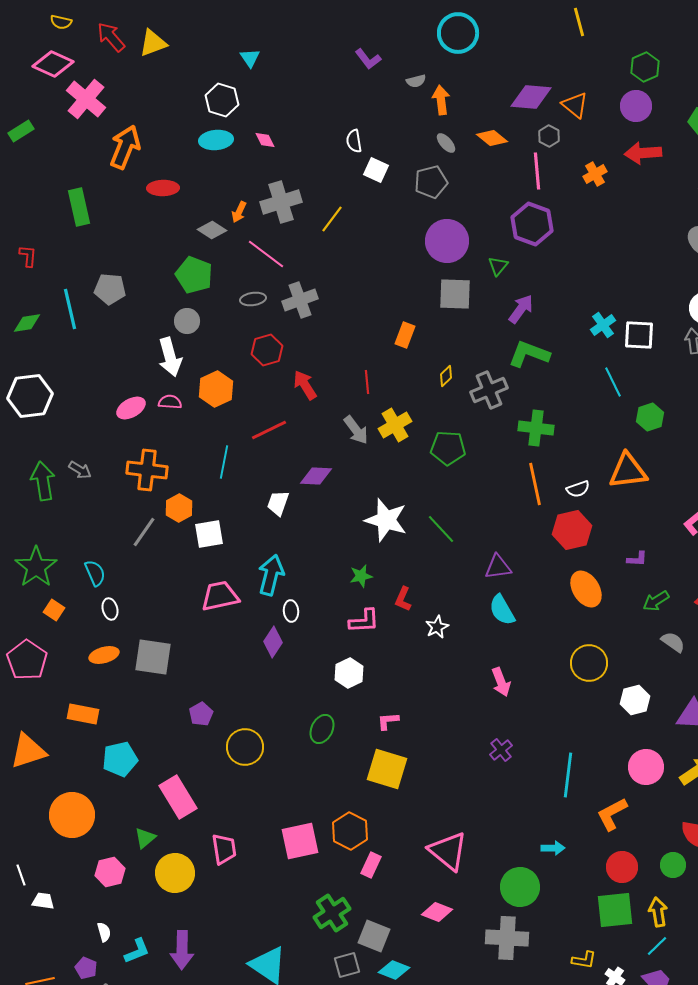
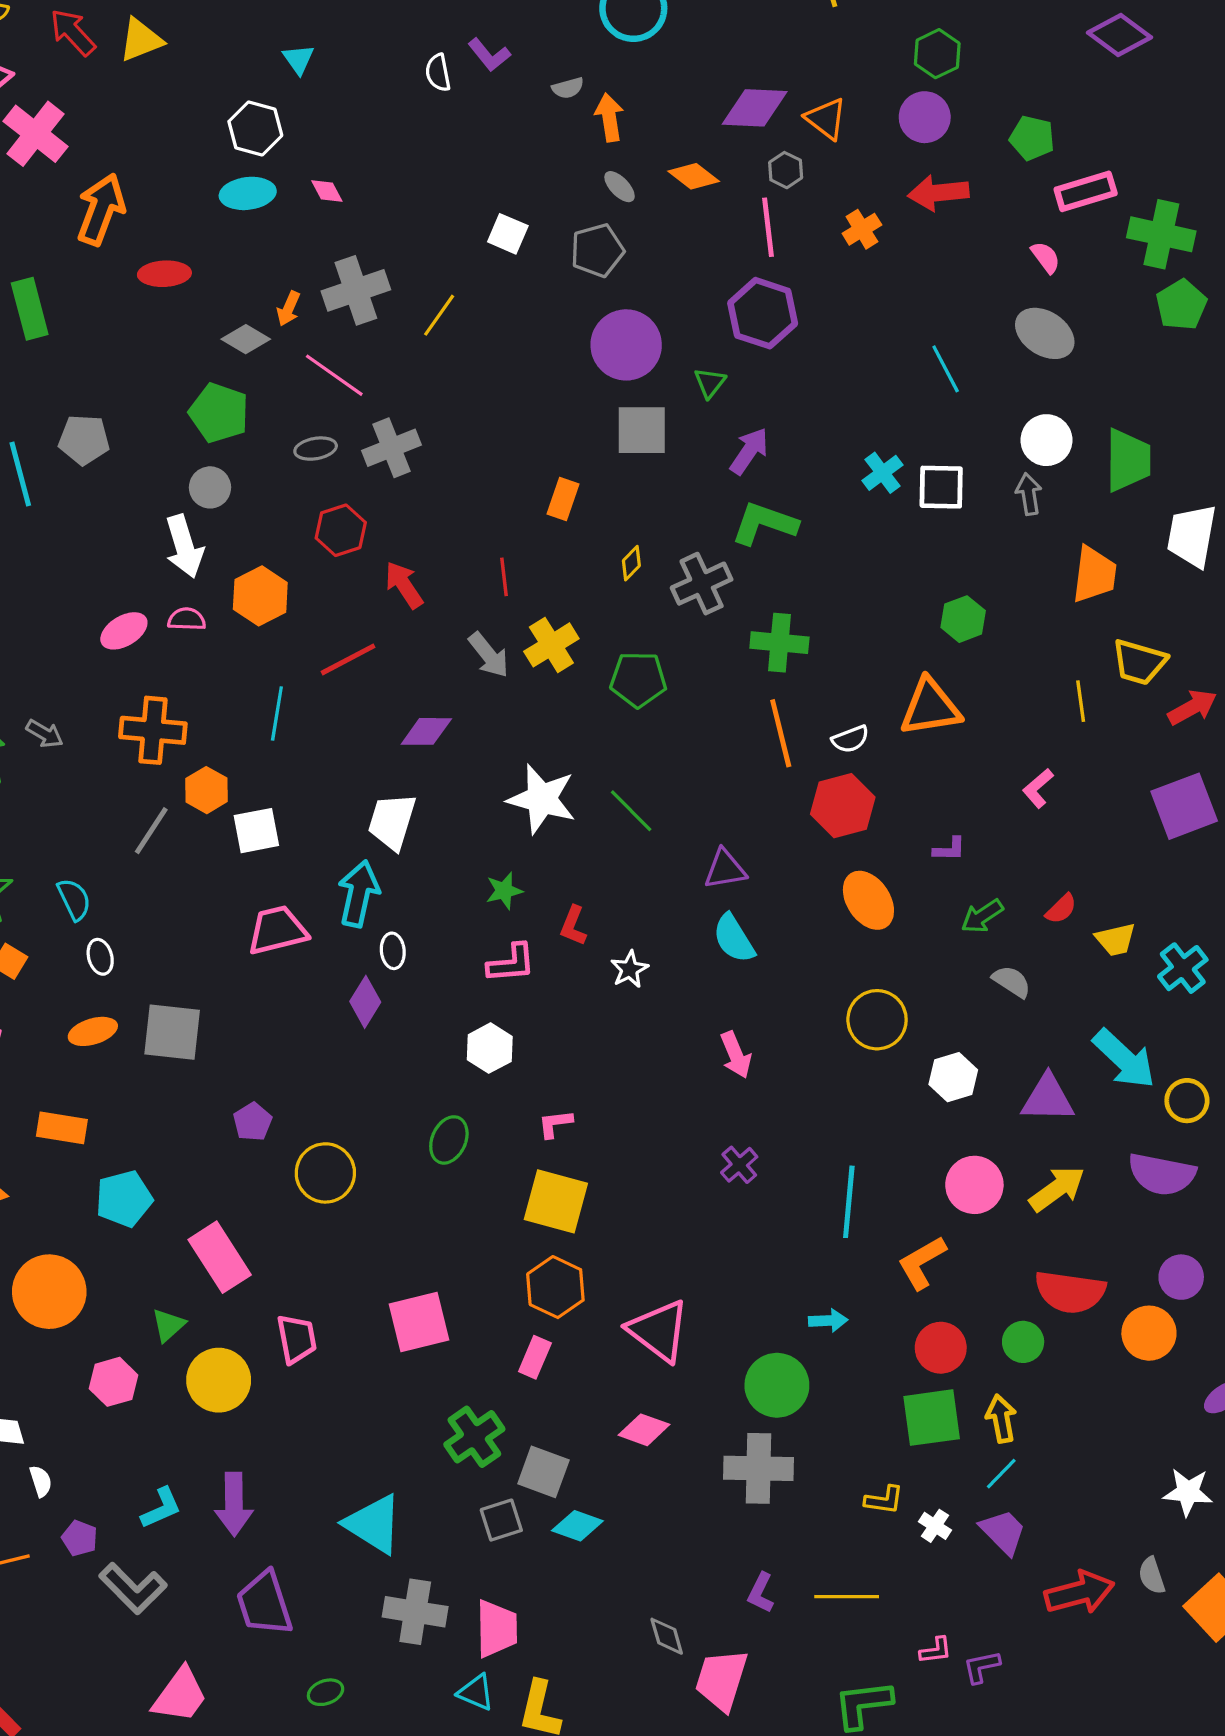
white semicircle: (354, 141) -> (438, 73), moved
cyan line: (613, 382) -> (946, 369), moved
white trapezoid: (278, 503) -> (392, 821), moved, size x1.4
orange hexagon: (350, 831) -> (555, 1287), moved
white semicircle: (104, 932) -> (41, 1481), moved

